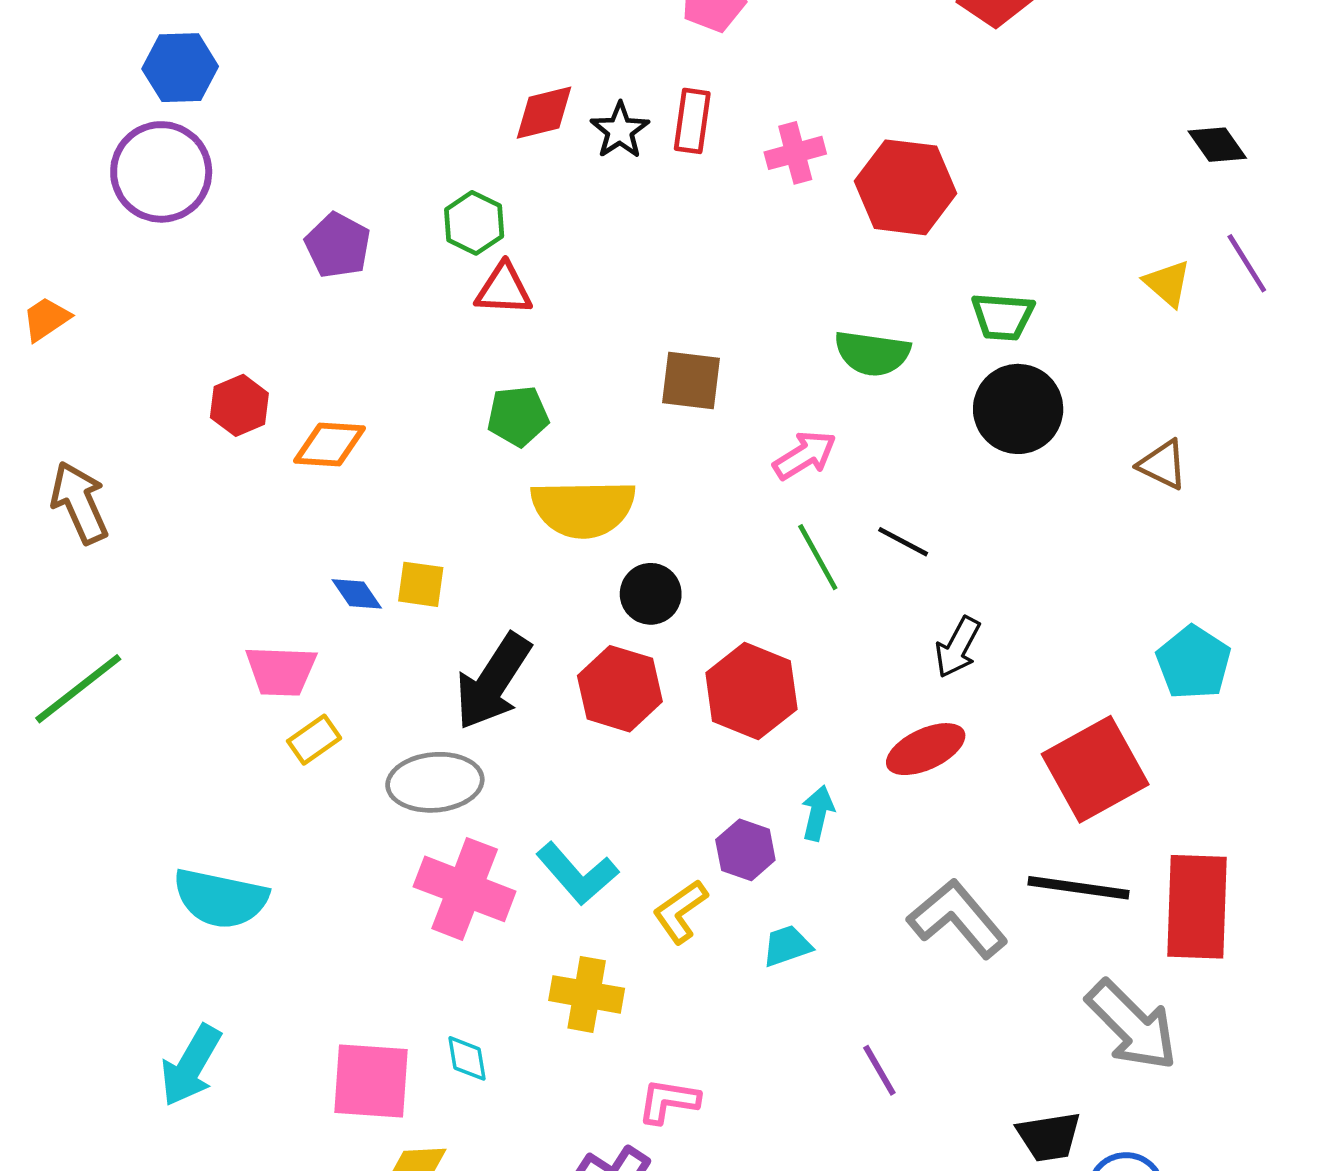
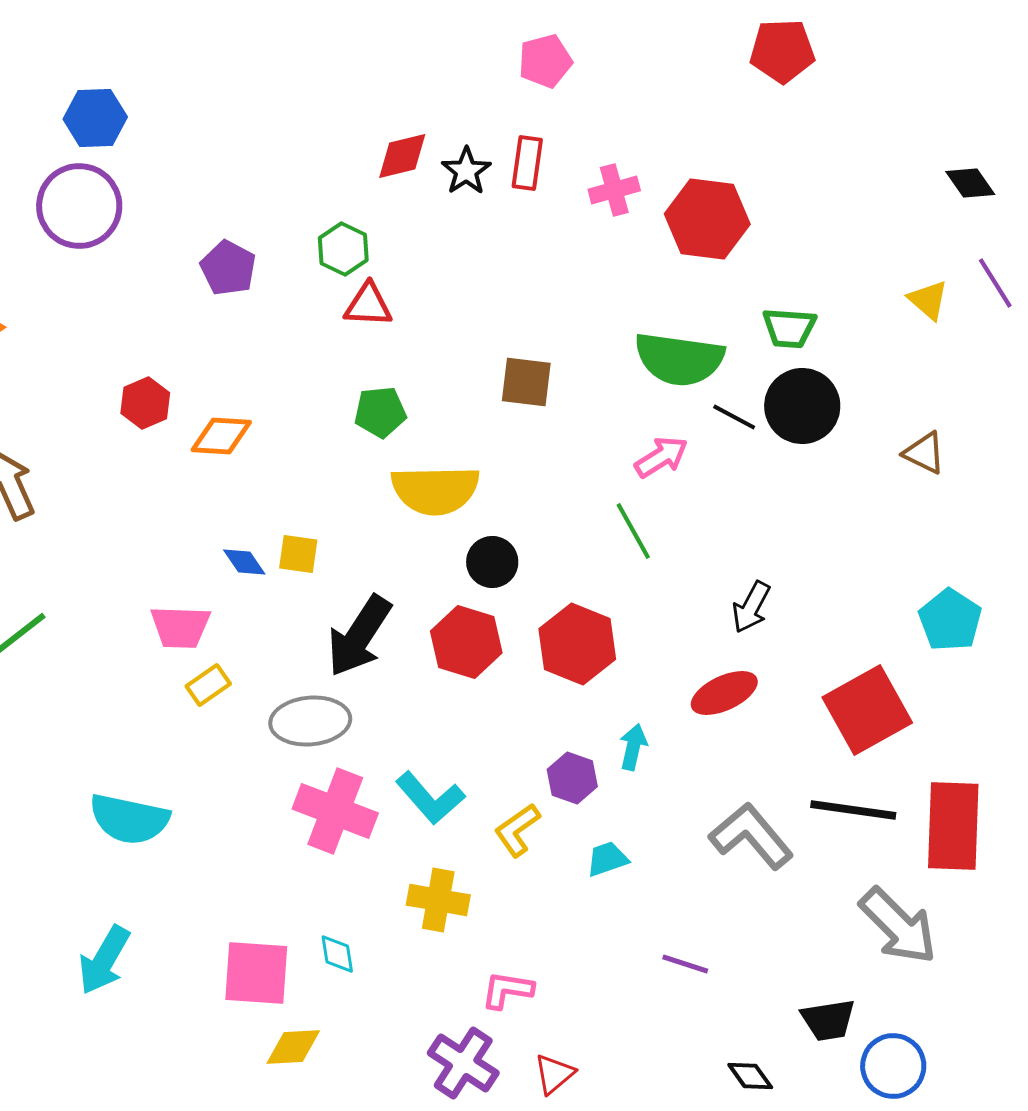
green semicircle: (872, 353) -> (679, 359), size x1.4
pink arrow: (805, 455) -> (661, 457), moved
black line: (903, 542) -> (734, 417), moved
purple line: (879, 1070) -> (685, 964), turned -42

